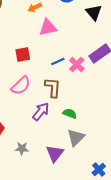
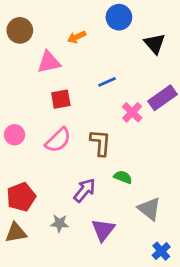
pink triangle: (48, 28) -> (49, 62), moved
blue line: (58, 62) -> (107, 82), moved
purple arrow: (41, 112) -> (85, 190), moved
gray triangle: (76, 138) -> (149, 209), moved, turned -36

